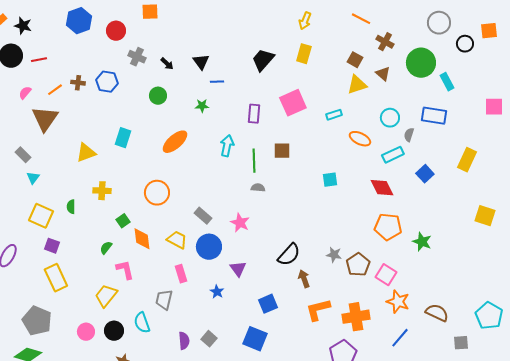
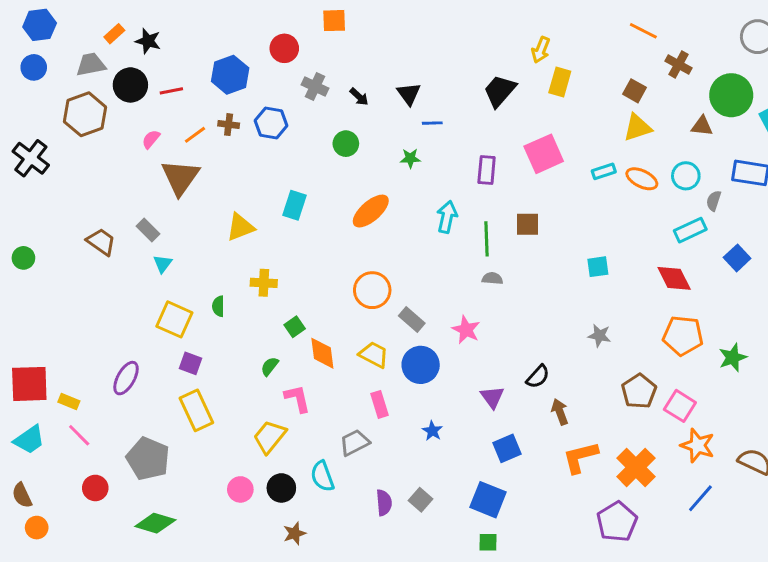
blue hexagon: (79, 21) -> (230, 75), moved
yellow arrow: (305, 21) -> (541, 50), moved
brown triangle: (383, 74) -> (702, 126), moved, turned -35
orange ellipse: (360, 139) -> (642, 179), moved
orange circle: (157, 193) -> (372, 290), moved
green star: (422, 242) -> (733, 358), turned 30
black semicircle: (289, 255) -> (538, 377), size x0.7
gray star: (334, 255) -> (599, 336), moved
purple triangle: (238, 269) -> (492, 397), moved
gray trapezoid: (164, 300) -> (355, 443), turned 50
orange cross: (356, 317) -> (636, 467), turned -36
gray pentagon: (37, 321) -> (148, 459), moved

